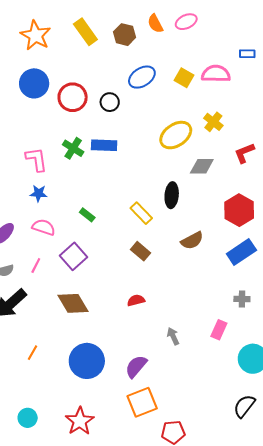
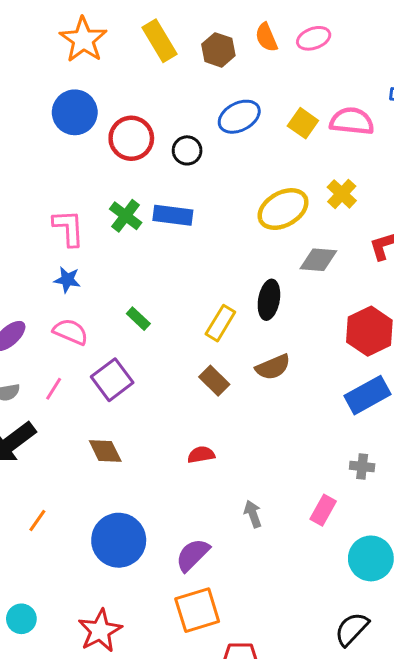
yellow rectangle: (141, 213) -> (220, 323), turned 70
brown semicircle: (192, 241) -> (273, 367), moved
brown diamond: (73, 303) -> (105, 451), size x0.7

